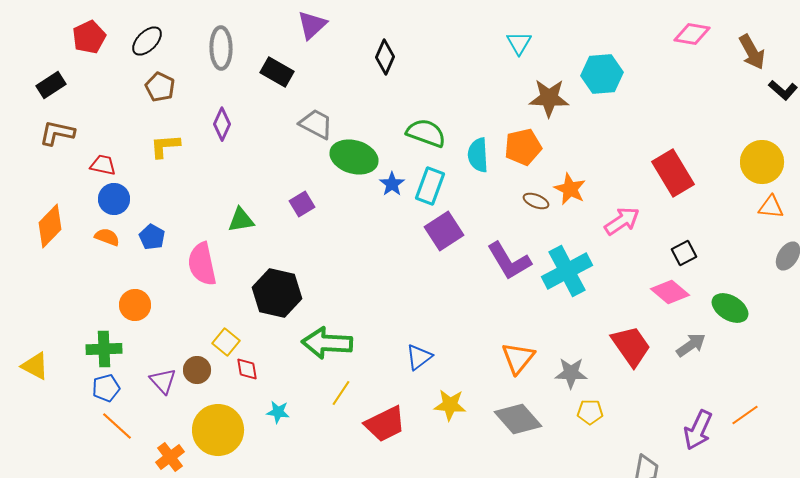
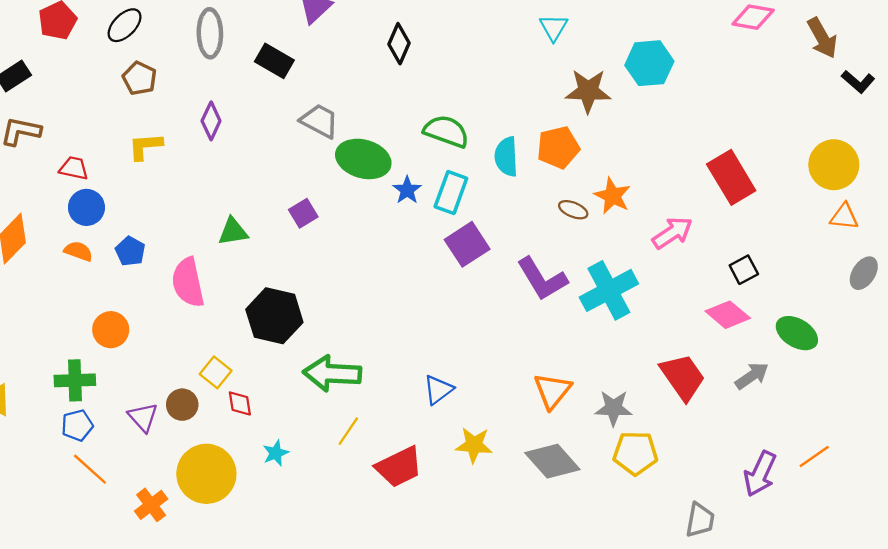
cyan star: (278, 412) -> (276, 453), turned -30
yellow pentagon: (590, 412) -> (635, 453), size x1.5

